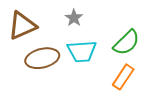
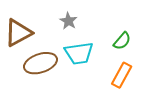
green semicircle: (126, 43) -> (122, 41), size x0.7

